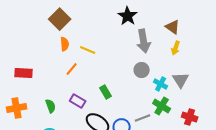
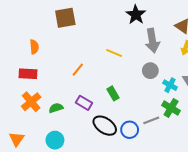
brown square: (60, 19) -> (65, 18), turned 35
orange semicircle: (65, 44) -> (34, 47), moved
yellow line: (88, 50) -> (114, 53), moved
green semicircle: (51, 106) -> (56, 108), turned -88
orange cross: (17, 108) -> (31, 102), moved, turned -30

